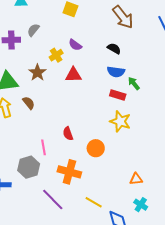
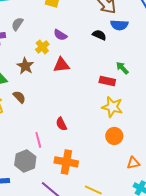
blue semicircle: (116, 72) -> (119, 25), moved
orange circle: (96, 148) -> (114, 136), moved

